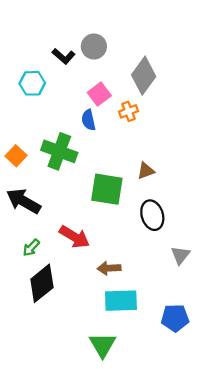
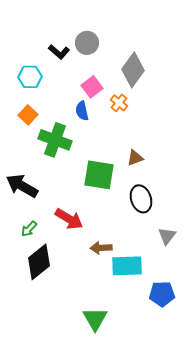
orange cross: (128, 111) -> (119, 103), turned -30
orange square: (16, 156) -> (28, 115), moved
cyan rectangle: (121, 301) -> (127, 266), moved

